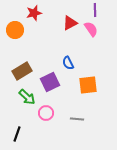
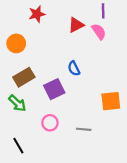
orange circle: (15, 30) -> (16, 43), moved
orange square: (88, 85) -> (111, 101), moved
green arrow: (27, 97) -> (17, 103), moved
black line: (17, 134) -> (18, 146), turned -49

